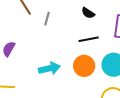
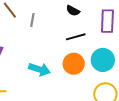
cyan arrow: (49, 68) -> (39, 69), turned 35

